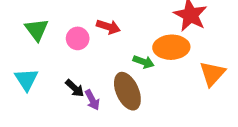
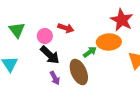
green arrow: (144, 62) -> (90, 52), turned -56
black arrow: (75, 88) -> (50, 55), moved, size x1.5

